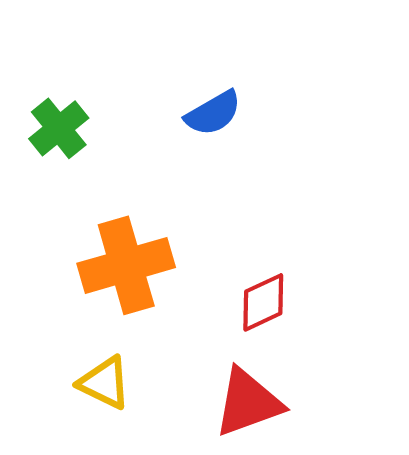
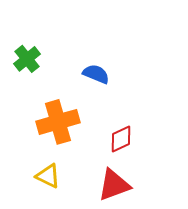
blue semicircle: (213, 113) -> (96, 74), moved, turned -128

